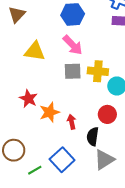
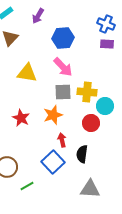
orange star: (49, 112) -> (53, 115), moved
red circle: (107, 114) -> (91, 123), moved
blue square: (62, 160) -> (53, 162), moved
gray triangle: (104, 160) -> (90, 189), moved, turned 35

